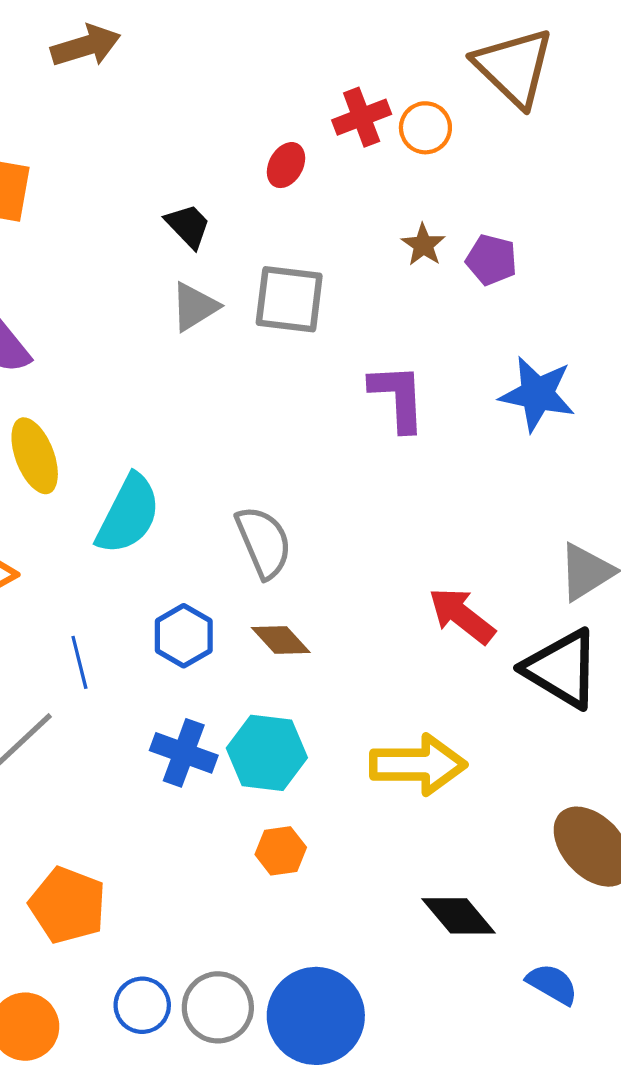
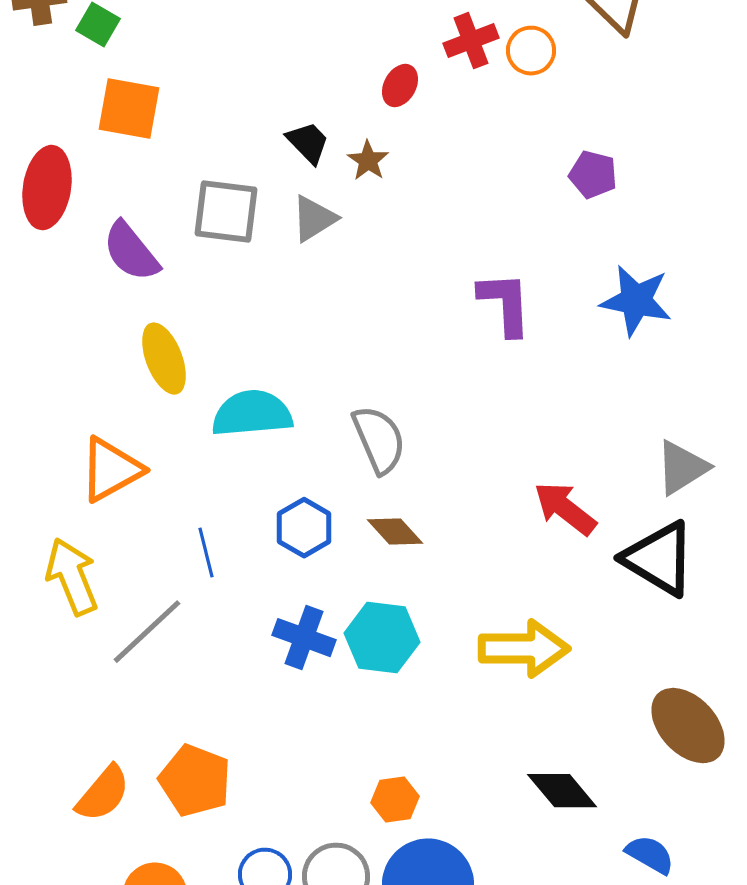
brown star: (423, 245) -> (368, 161), moved
gray square: (289, 299) -> (226, 212), moved
cyan semicircle: (128, 514) -> (252, 414), turned -122
orange hexagon: (281, 851) -> (395, 800), moved

